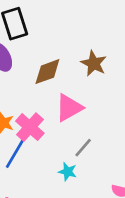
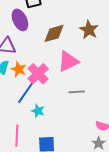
gray line: (83, 148) -> (77, 92), turned 42
cyan star: (68, 172) -> (38, 111), moved

